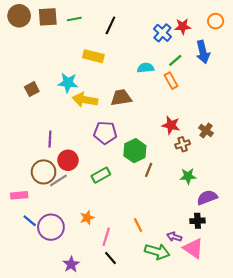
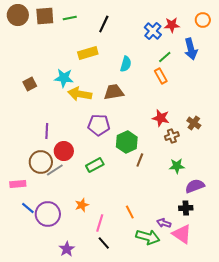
yellow rectangle: (93, 56) -> (88, 53), turned -30
cyan semicircle: (145, 68) -> (126, 64), moved, turned 112

